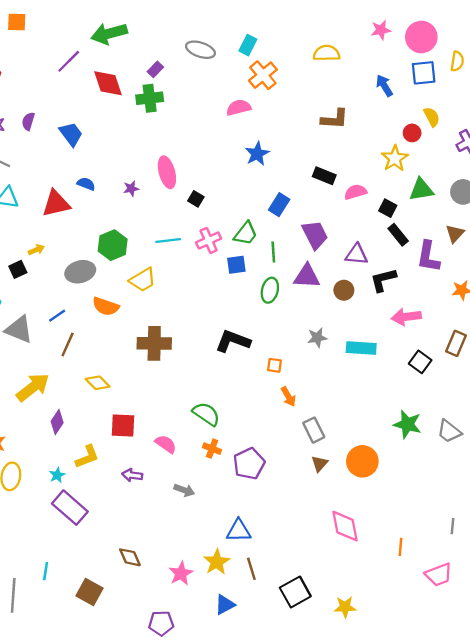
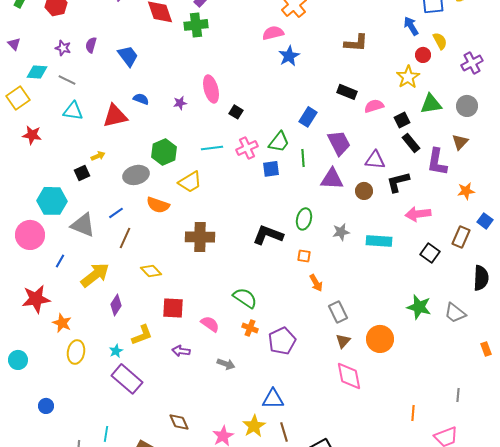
blue arrow: (384, 86) -> (411, 26), moved
blue star: (257, 154) -> (289, 56), moved
black square: (388, 208) -> (402, 120), turned 35
green ellipse: (270, 290) -> (304, 219), moved
pink diamond: (345, 526) -> (349, 376), moved

